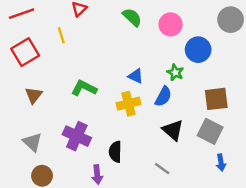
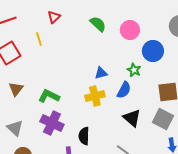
blue triangle: (136, 76) -> (101, 73), turned -40
green L-shape: (84, 88) -> (49, 96), moved

